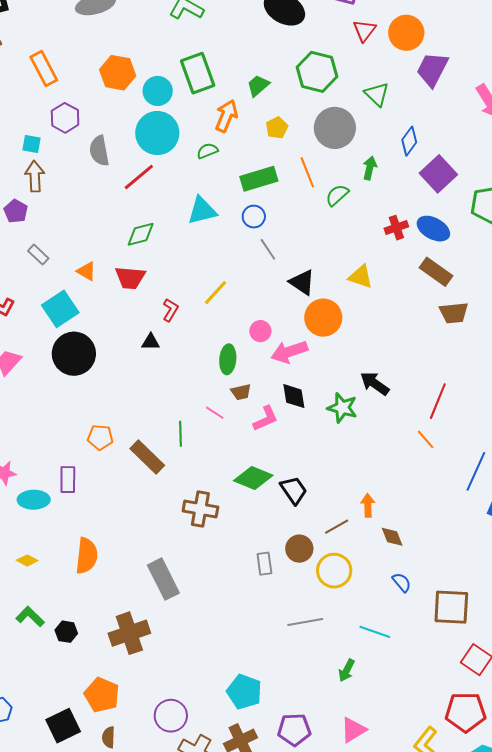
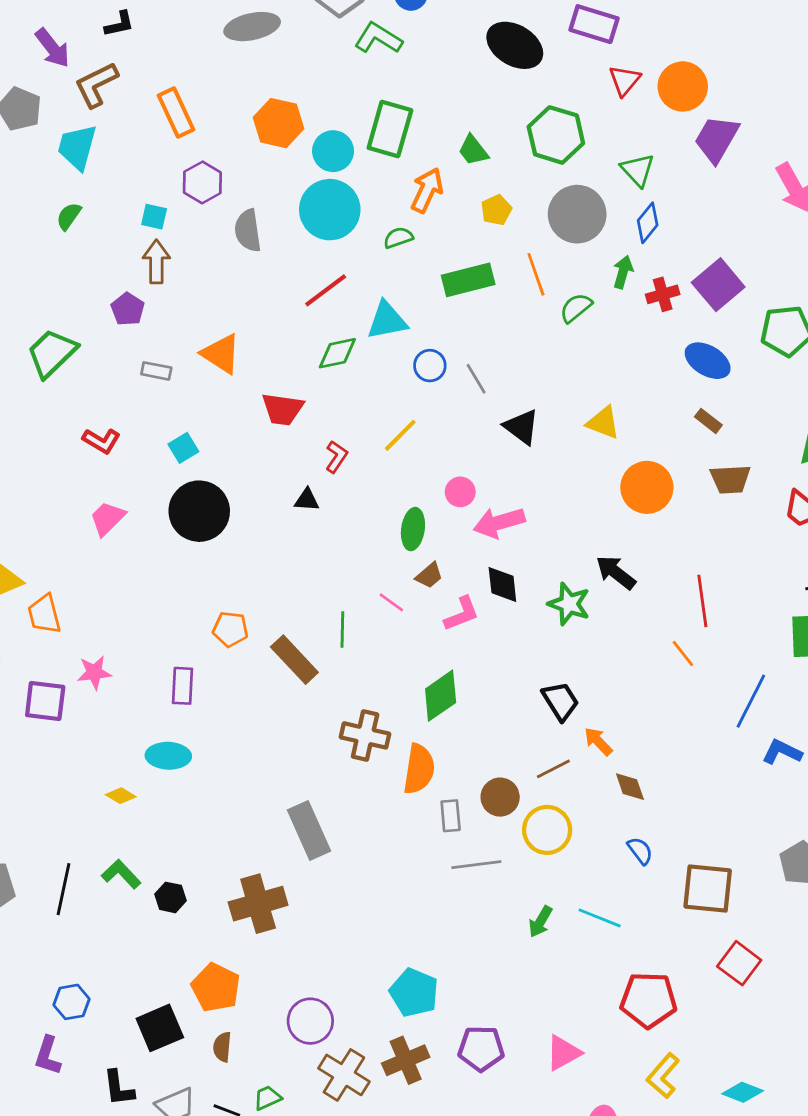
green rectangle: (198, 73) -> (390, 129), turned 33
green trapezoid: (258, 86) -> (473, 150), turned -90
blue diamond: (409, 141) -> (648, 223), moved
red line: (139, 177) -> (326, 290), moved
blue circle: (254, 217) -> (430, 366), moved
red cross: (396, 228) -> (663, 294), moved
green diamond: (141, 234) -> (337, 353), moved
gray rectangle: (38, 255) -> (156, 371), turned -35
orange triangle: (86, 271) -> (221, 354), moved, size x1.5
brown rectangle: (436, 272) -> (708, 421), size x0.6
cyan square: (60, 309) -> (183, 448), size x0.6
orange circle: (323, 318) -> (647, 487), moved
brown trapezoid: (241, 392) -> (429, 575), turned -30
red line: (438, 401) -> (702, 601), turned -33
green diamond: (253, 478) -> (441, 696), turned -60
black trapezoid: (294, 490) -> (560, 701), moved
cyan ellipse: (34, 500) -> (168, 756), moved
orange arrow: (368, 505) -> (598, 741), turned -45
orange semicircle: (87, 556) -> (419, 769), moved
gray line: (305, 622) -> (476, 865), moved
green arrow: (347, 670) -> (540, 922), moved
red pentagon: (465, 712) -> (649, 1000), moved

